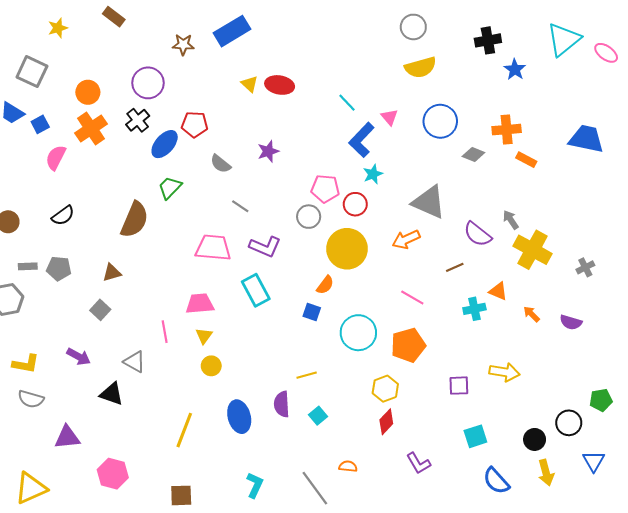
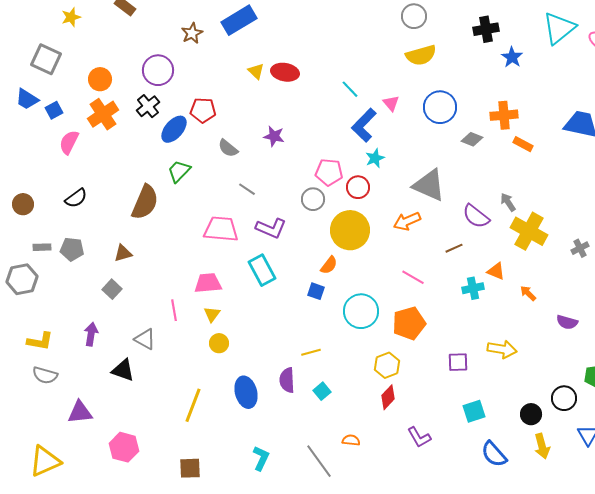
brown star: (183, 45) -> (192, 33), turned -30
purple star: (268, 151) -> (274, 136), turned 30
purple semicircle: (571, 322) -> (567, 322), moved
purple arrow: (79, 357) -> (91, 334), turned -110

